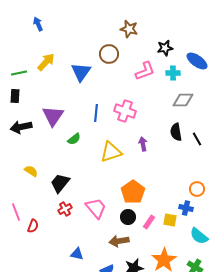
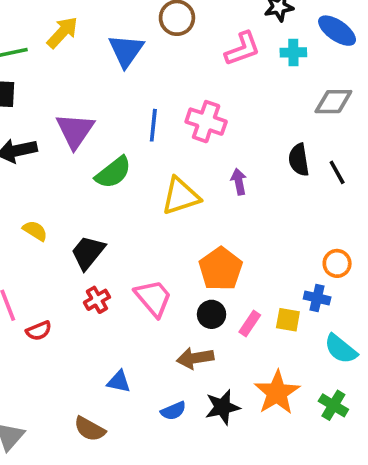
gray diamond: (183, 100) -> (333, 102), moved
green semicircle: (74, 139) -> (113, 172), size x1.5
red semicircle: (33, 226) -> (39, 331), turned 48

